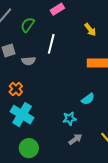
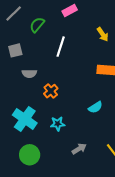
gray semicircle: (29, 61) -> (29, 73), moved
orange cross: (16, 89) -> (51, 91), moved
cyan star: (70, 119) -> (58, 124), moved

